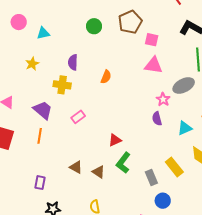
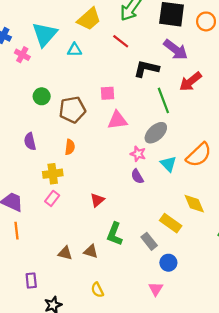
brown pentagon: (130, 22) -> (72, 110), moved, turned 30
yellow cross: (62, 85) -> (53, 174), moved
cyan triangle: (185, 128) -> (168, 164), moved, turned -35
red triangle: (115, 140) -> (97, 200), moved

